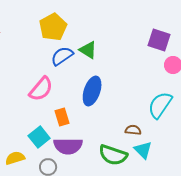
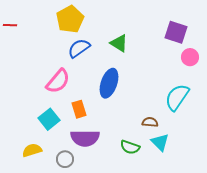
green triangle: (88, 50) -> (119, 43), moved
cyan square: (39, 137) -> (49, 119), moved
green semicircle: (113, 155) -> (130, 147), size x0.7

